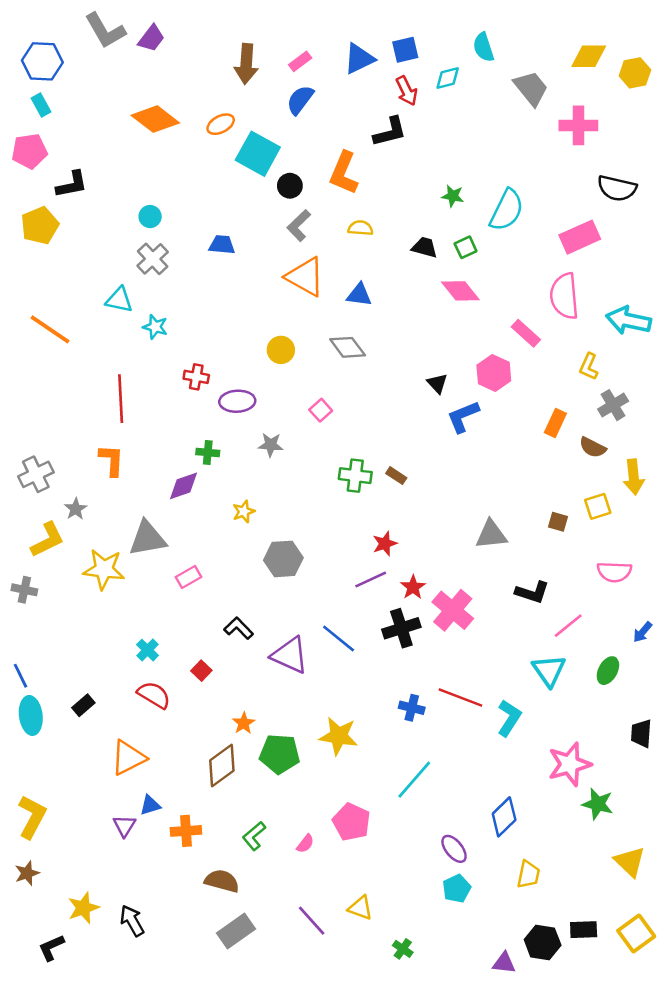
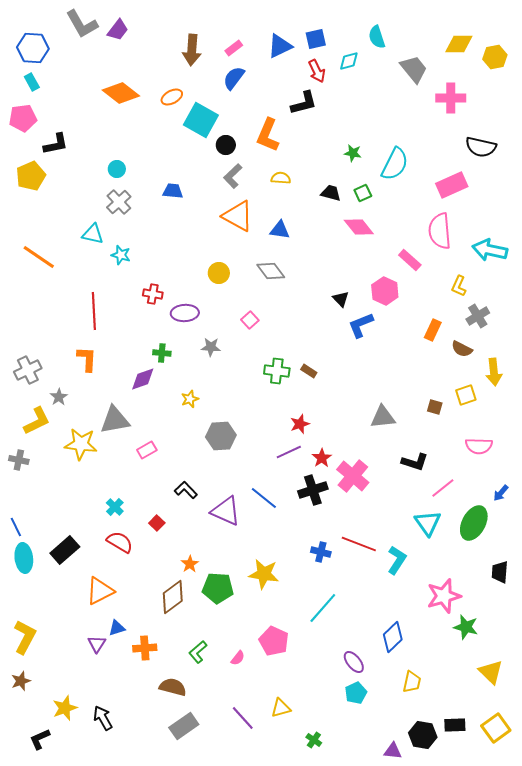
green ellipse: (608, 671) -> (474, 523), size x1.6
black rectangle: (83, 705) -> (65, 550), size x1.6
yellow triangle: (360, 908) -> (281, 708), turned -35

